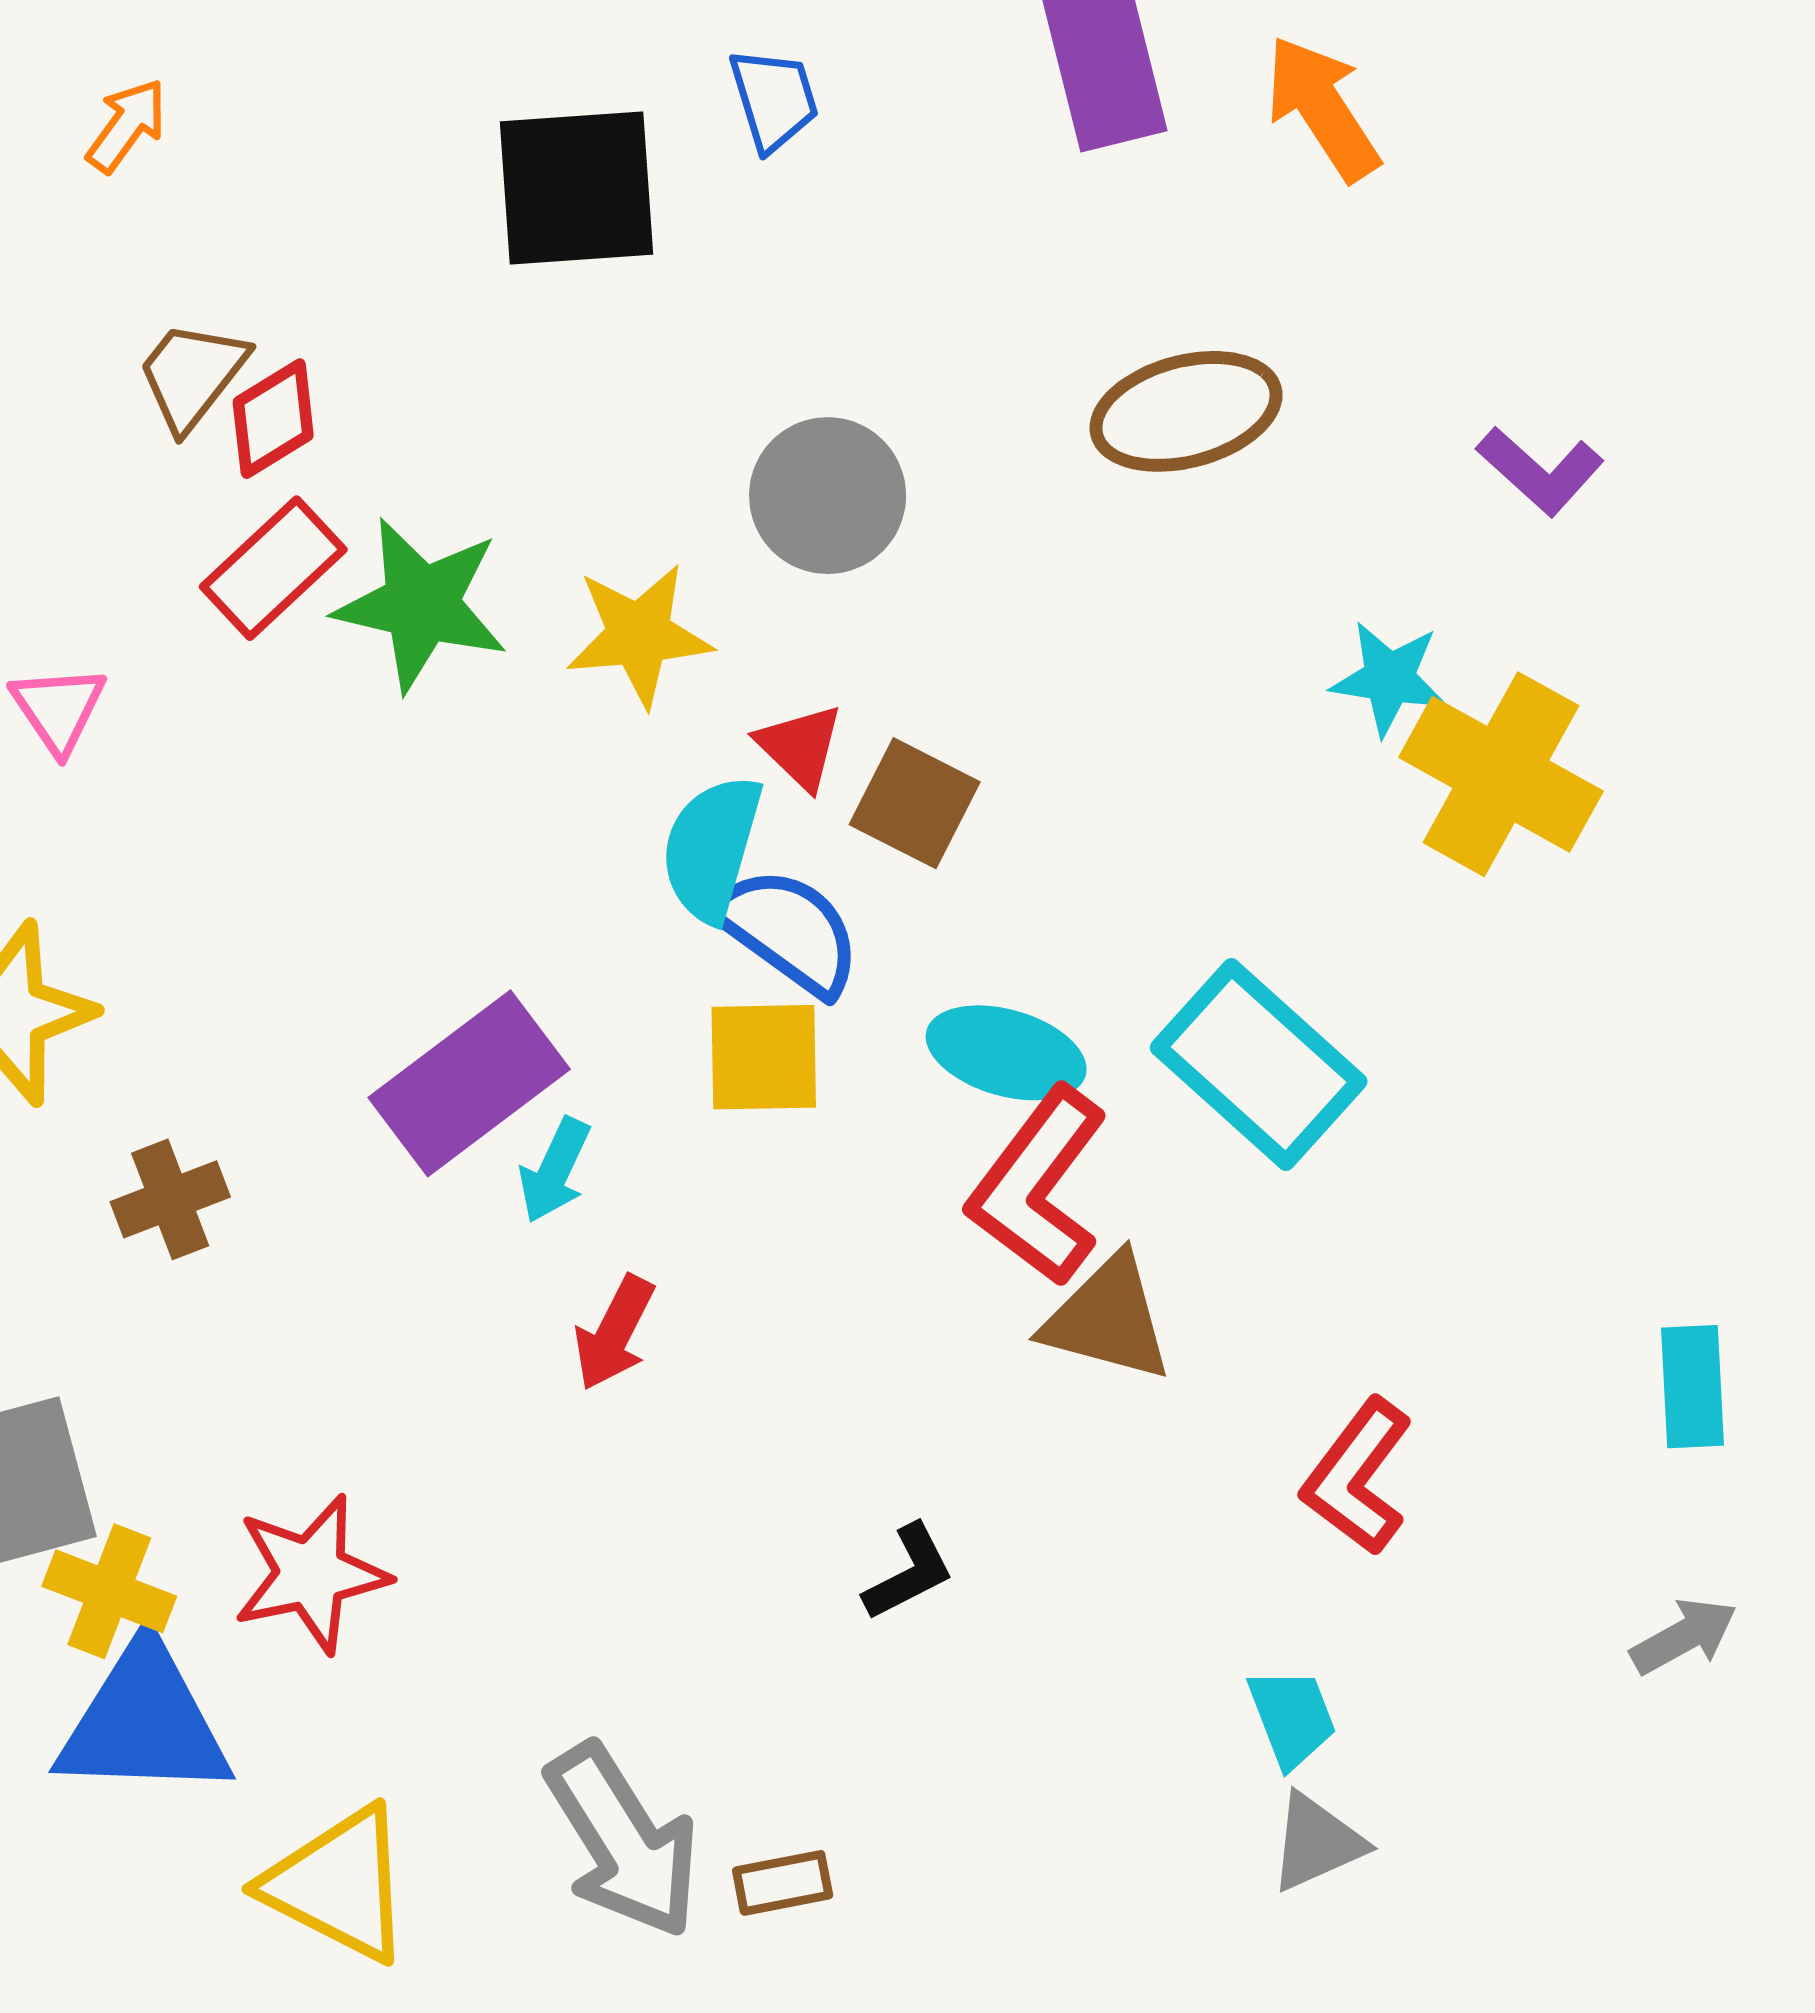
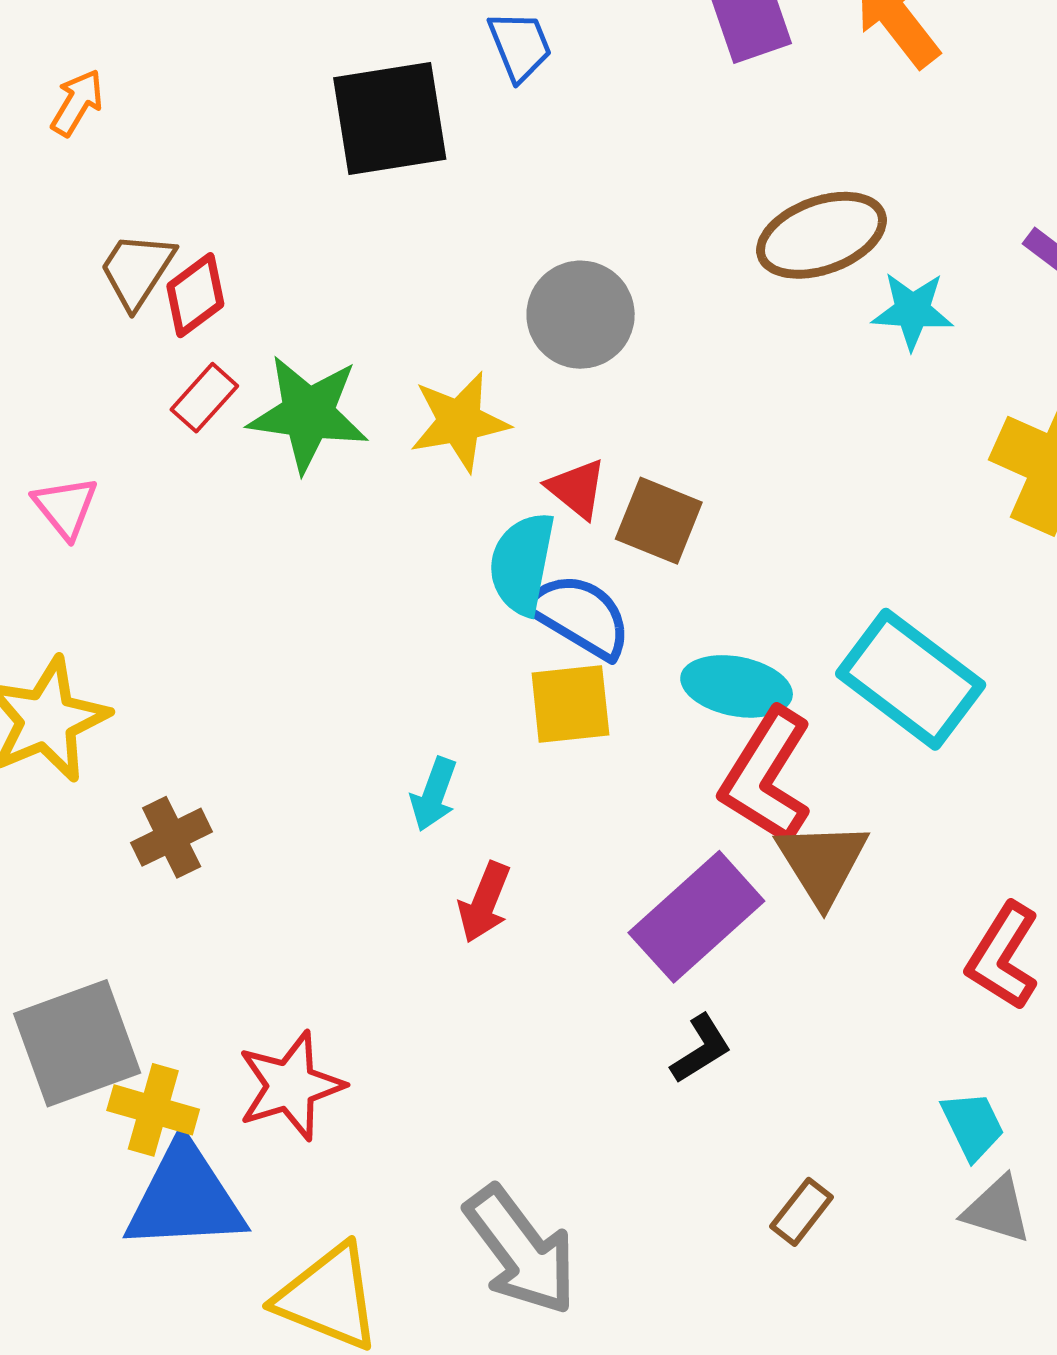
red rectangle: (273, 568) -> (204, 398), size x0.7
cyan star: (1389, 678) -> (912, 311), moved
purple rectangle: (469, 1083) -> (696, 917), moved
brown triangle: (1108, 1318) -> (822, 863), turned 48
gray triangle: (1317, 1842) -> (997, 1210), turned 46
brown rectangle: (783, 1883) -> (802, 1212), moved, turned -36

